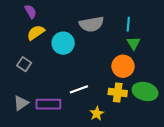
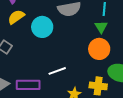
green triangle: (133, 43) -> (101, 27), moved
yellow cross: (118, 93) -> (98, 86), moved

